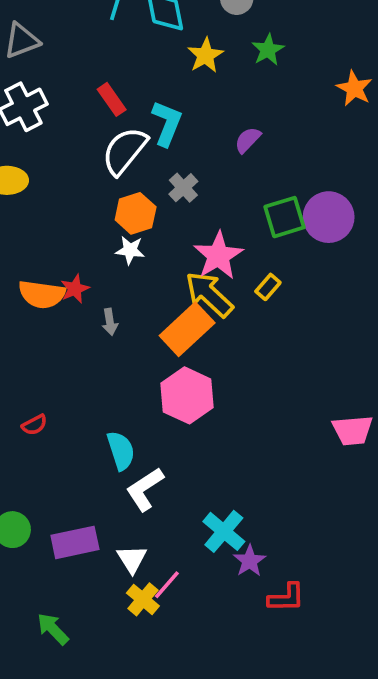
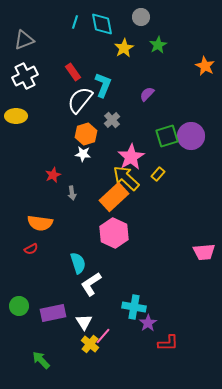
orange semicircle: (42, 294) -> (40, 223), moved
cyan cross: (224, 531) -> (134, 307), turned -30

